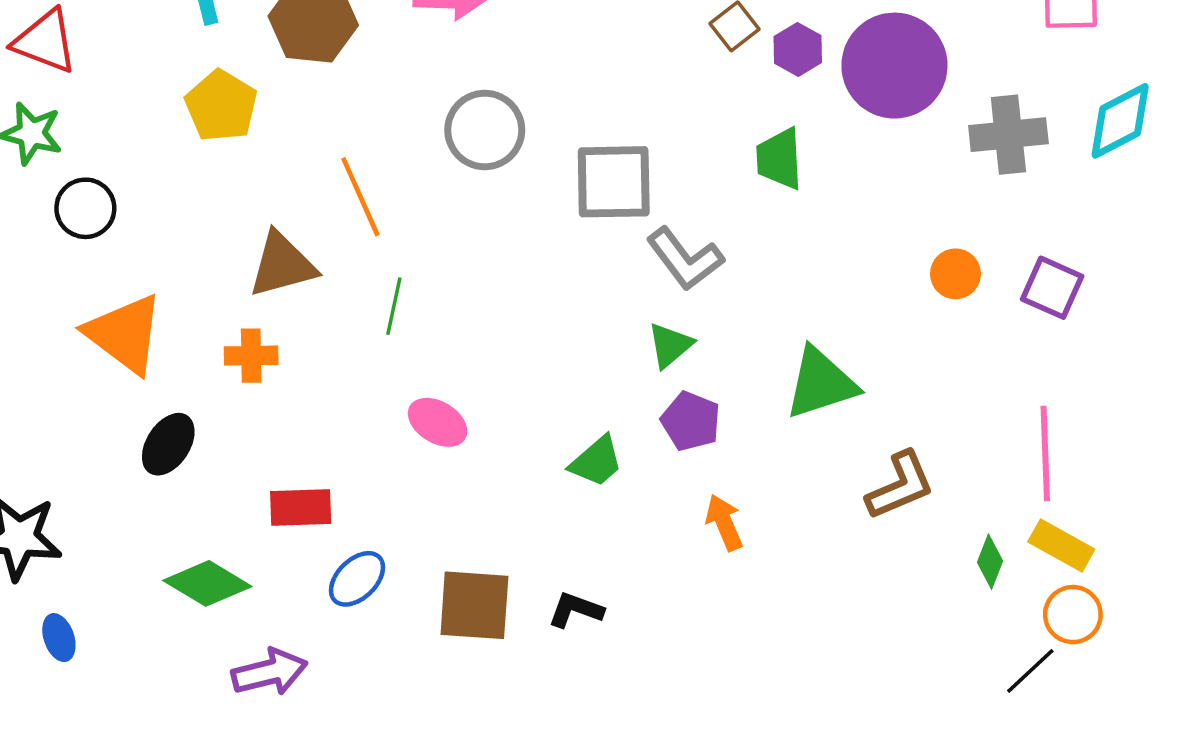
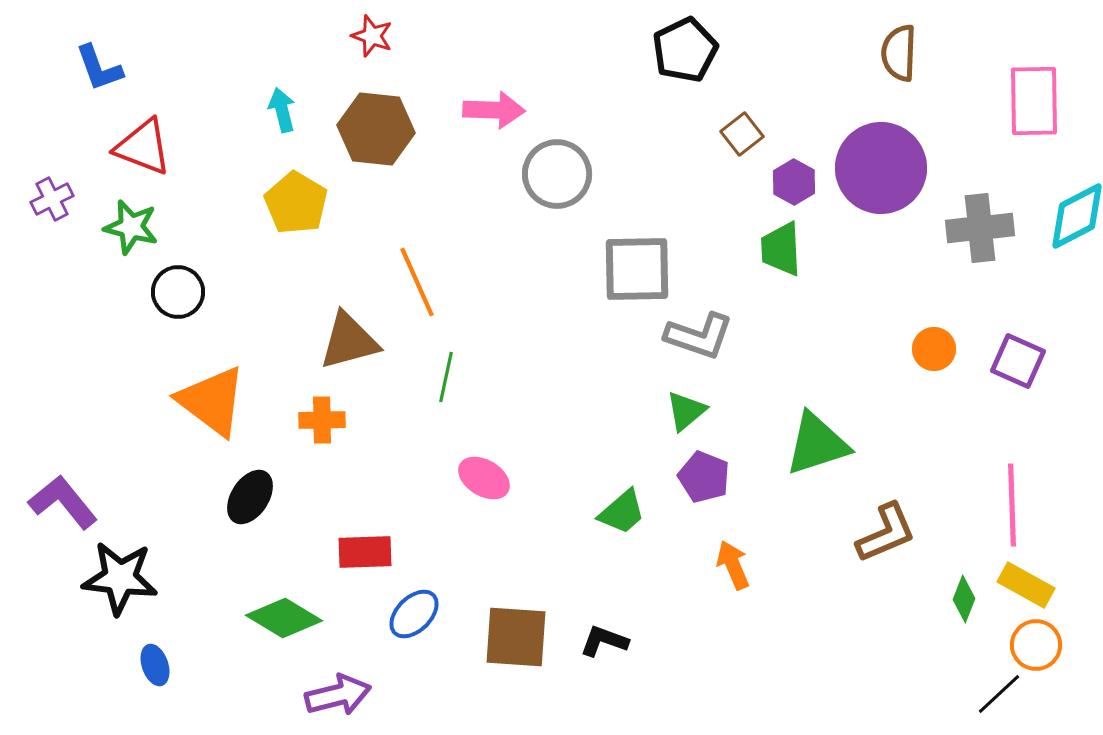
purple hexagon: (798, 49) -> (794, 182), moved
gray circle: (485, 130) -> (557, 174), moved
gray L-shape: (685, 259) -> (699, 336), turned -34

